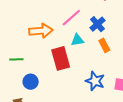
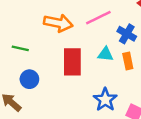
blue cross: (97, 24) -> (127, 34), turned -35
cyan triangle: (77, 40) -> (105, 54), moved

